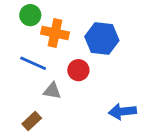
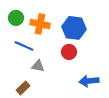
green circle: (30, 15) -> (16, 18), moved
red circle: (78, 70) -> (69, 52), moved

